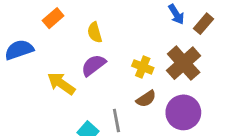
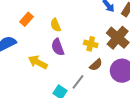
purple semicircle: (94, 65) -> (58, 47), turned -66
gray line: (116, 120) -> (78, 82), turned 56

